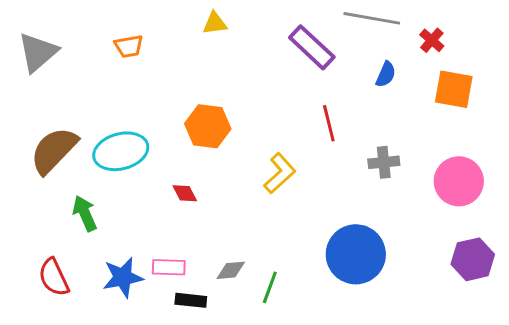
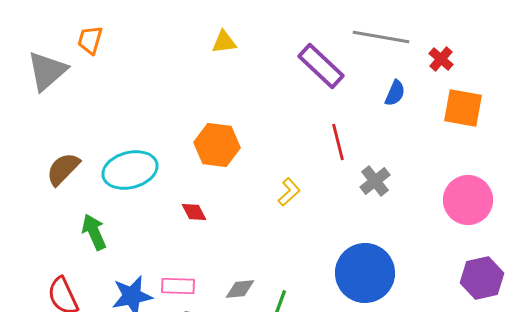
orange trapezoid: (129, 46) -> (90, 40), moved, turned 116
brown semicircle: (54, 150) -> (63, 169), size x0.7
gray cross: (384, 162) -> (375, 181), moved, turned -32
yellow L-shape: (280, 173) -> (289, 192), size x0.7

